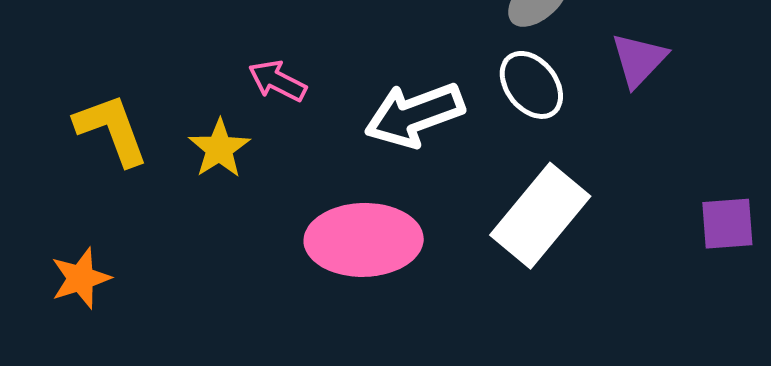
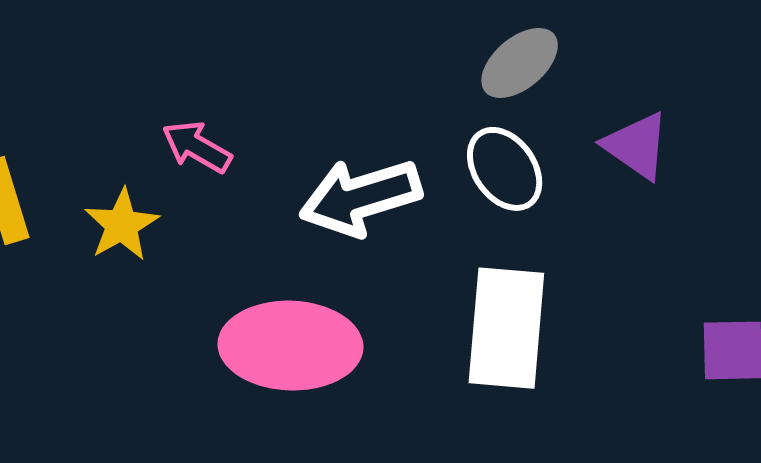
purple triangle: (639, 60) -> (637, 146), turned -42
white rectangle: (540, 216) -> (506, 328), turned -38

